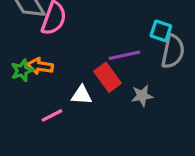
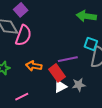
orange arrow: (40, 66) -> (34, 66), moved
white triangle: (81, 95) -> (60, 86), moved, turned -32

